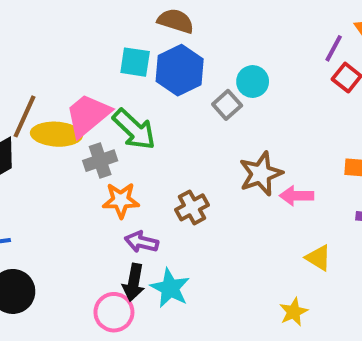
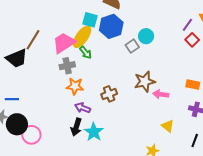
green arrow: (134, 129) -> (86, 53), size x0.6
yellow ellipse: (56, 134) -> (82, 37), moved, turned -65
pink circle: (114, 312) -> (31, 135), moved

